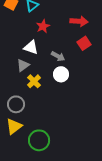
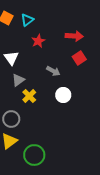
white triangle: (31, 47) -> (11, 58), moved, turned 35
white circle: (61, 74) -> (63, 95), moved

